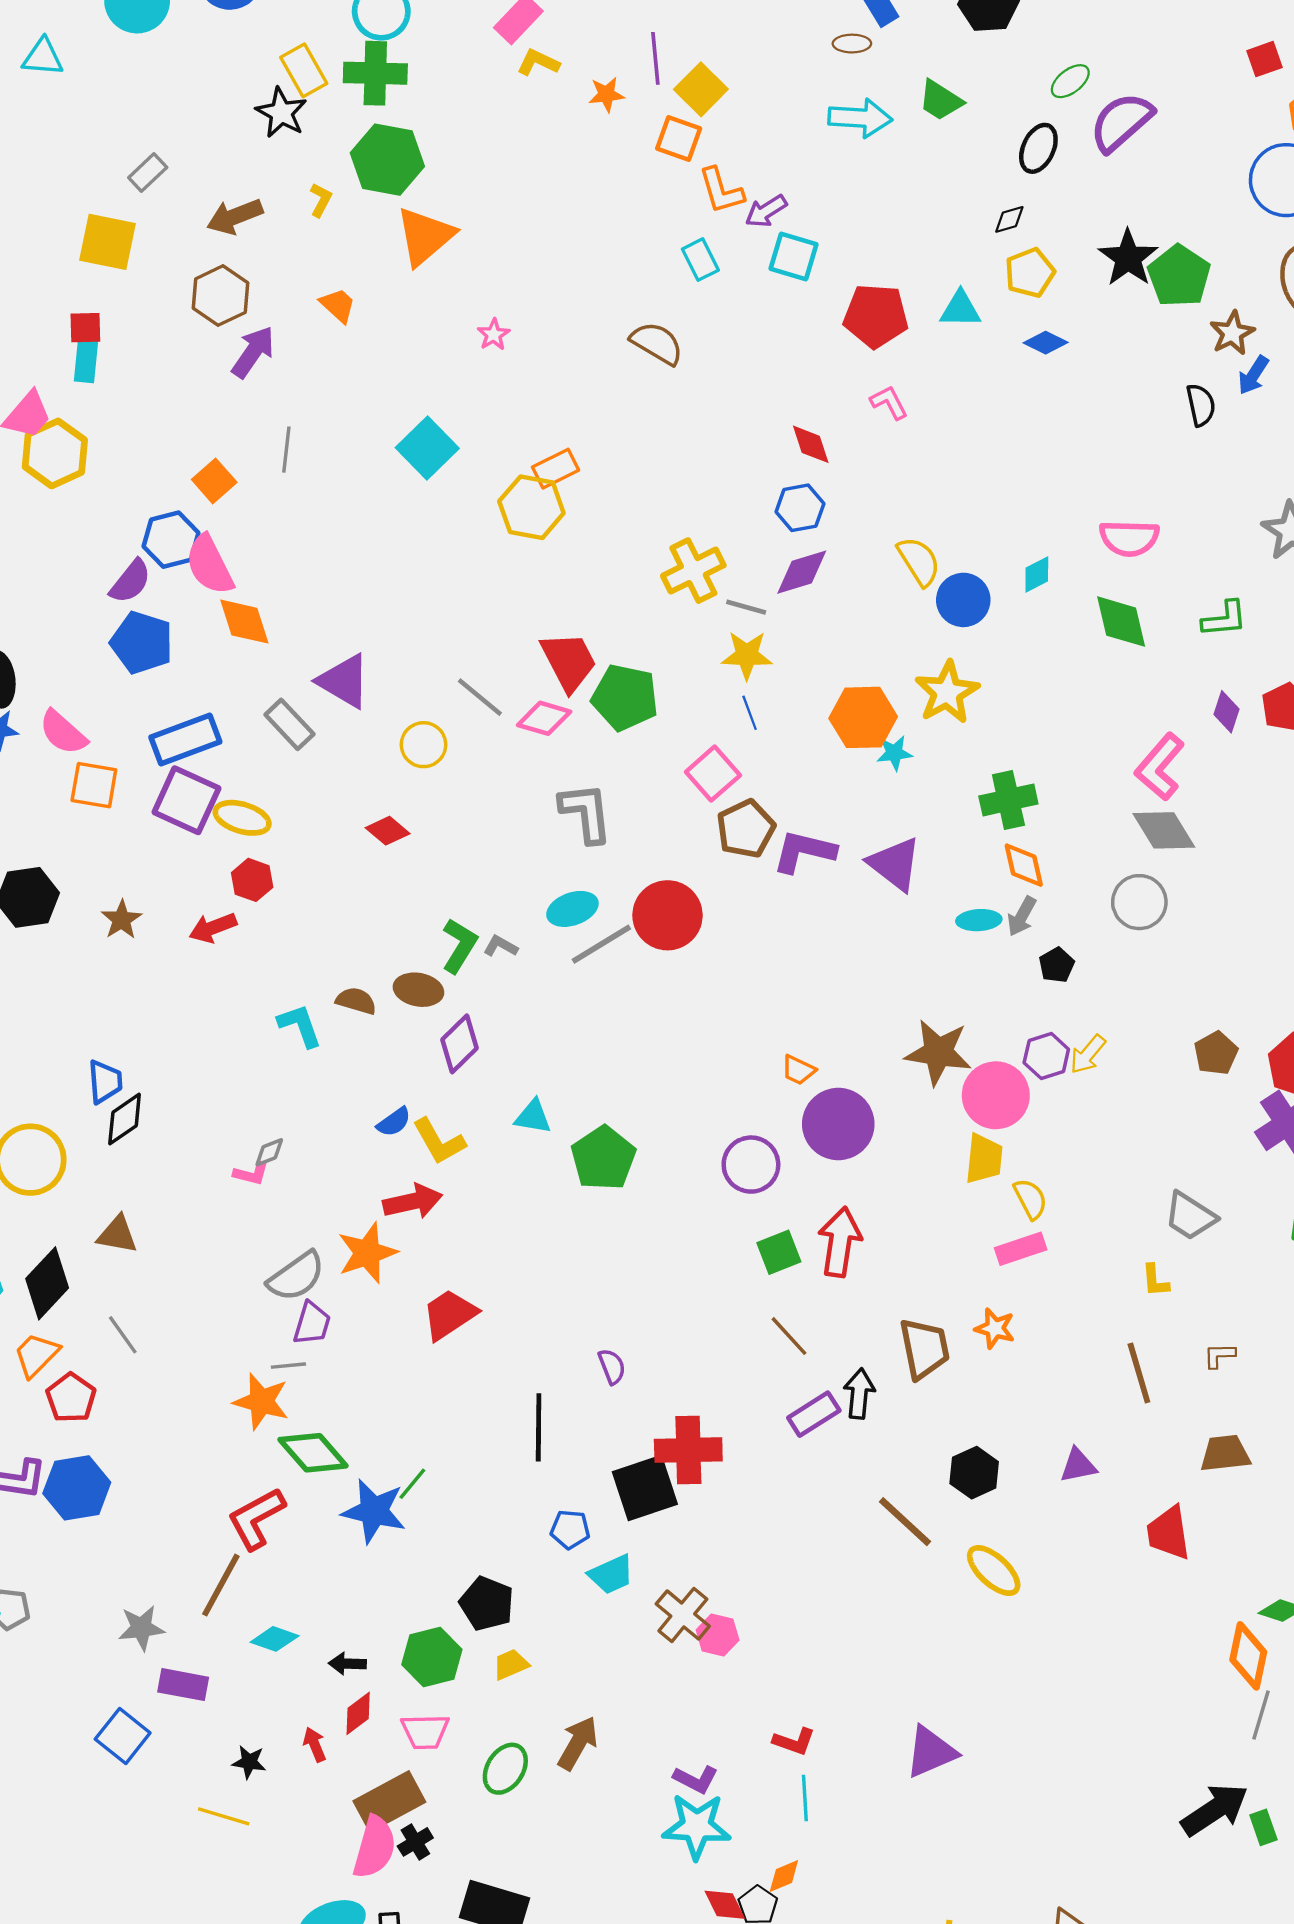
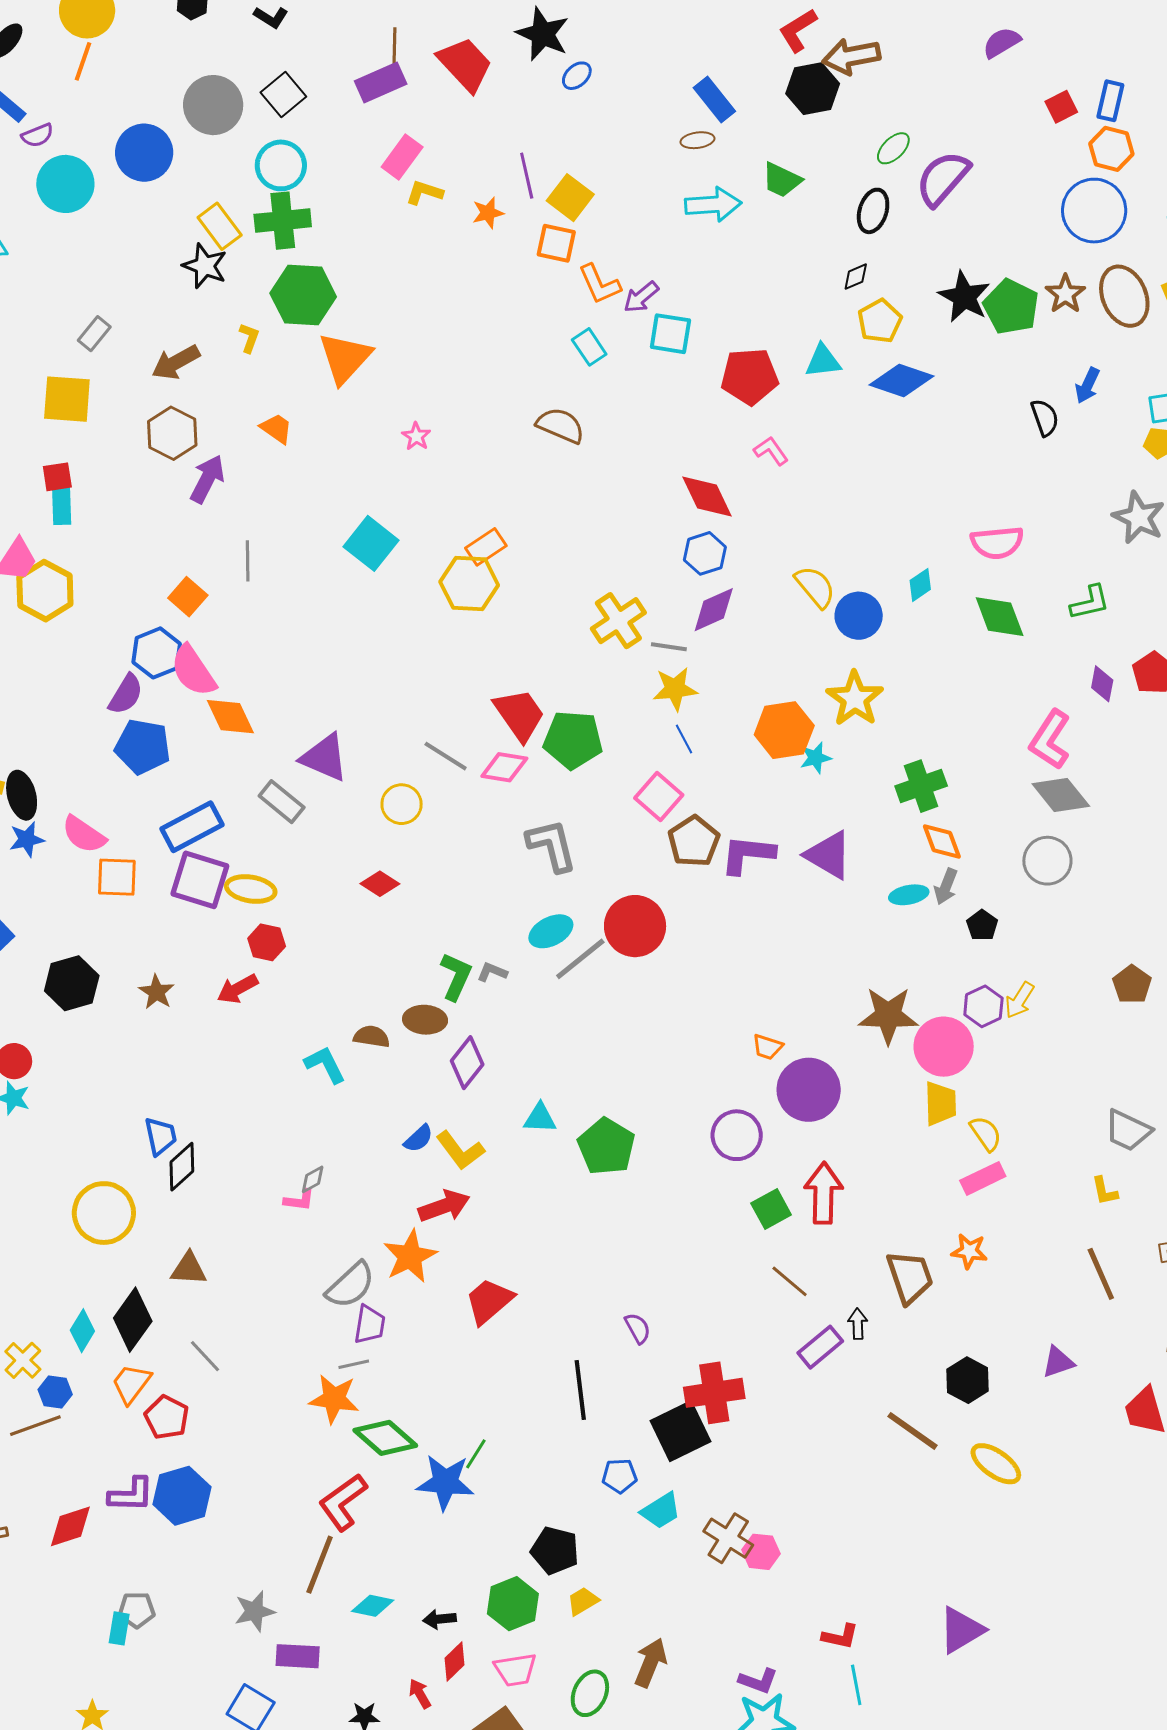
brown star: (1232, 333) -> (1065, 294), moved
blue diamond: (1046, 343) -> (901, 381), size x1.6
red diamond: (811, 444) -> (707, 496), size x1.4
black arrow: (859, 1394) -> (858, 1324), size x0.7

